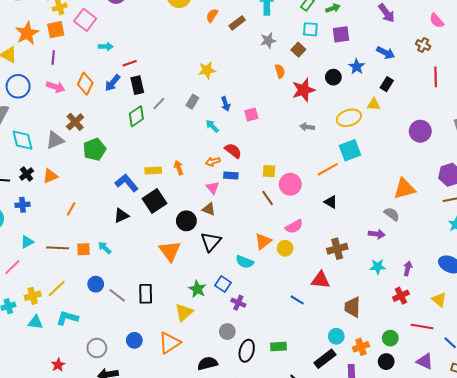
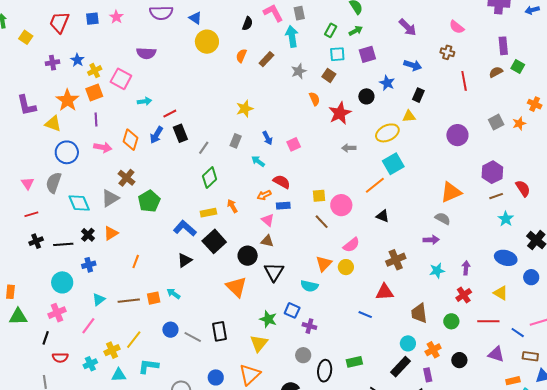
green diamond: (136, 116) -> (210, 178), moved
green circle: (390, 338) -> (451, 321), moved

